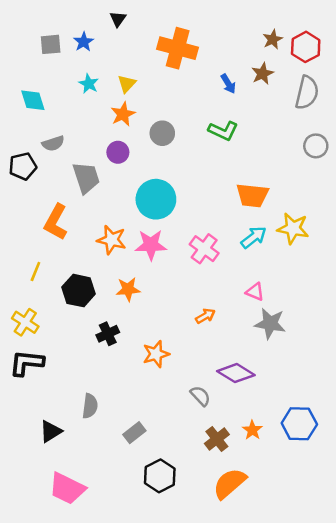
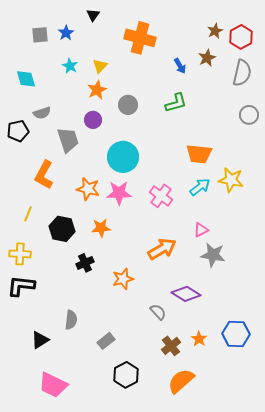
green L-shape: (223, 131) -> (176, 103), turned -40
pink triangle: (255, 292) -> (201, 230), turned -49
orange arrow: (205, 316) -> (162, 249), size x1.8
yellow cross: (25, 322) -> (20, 254), turned -30

